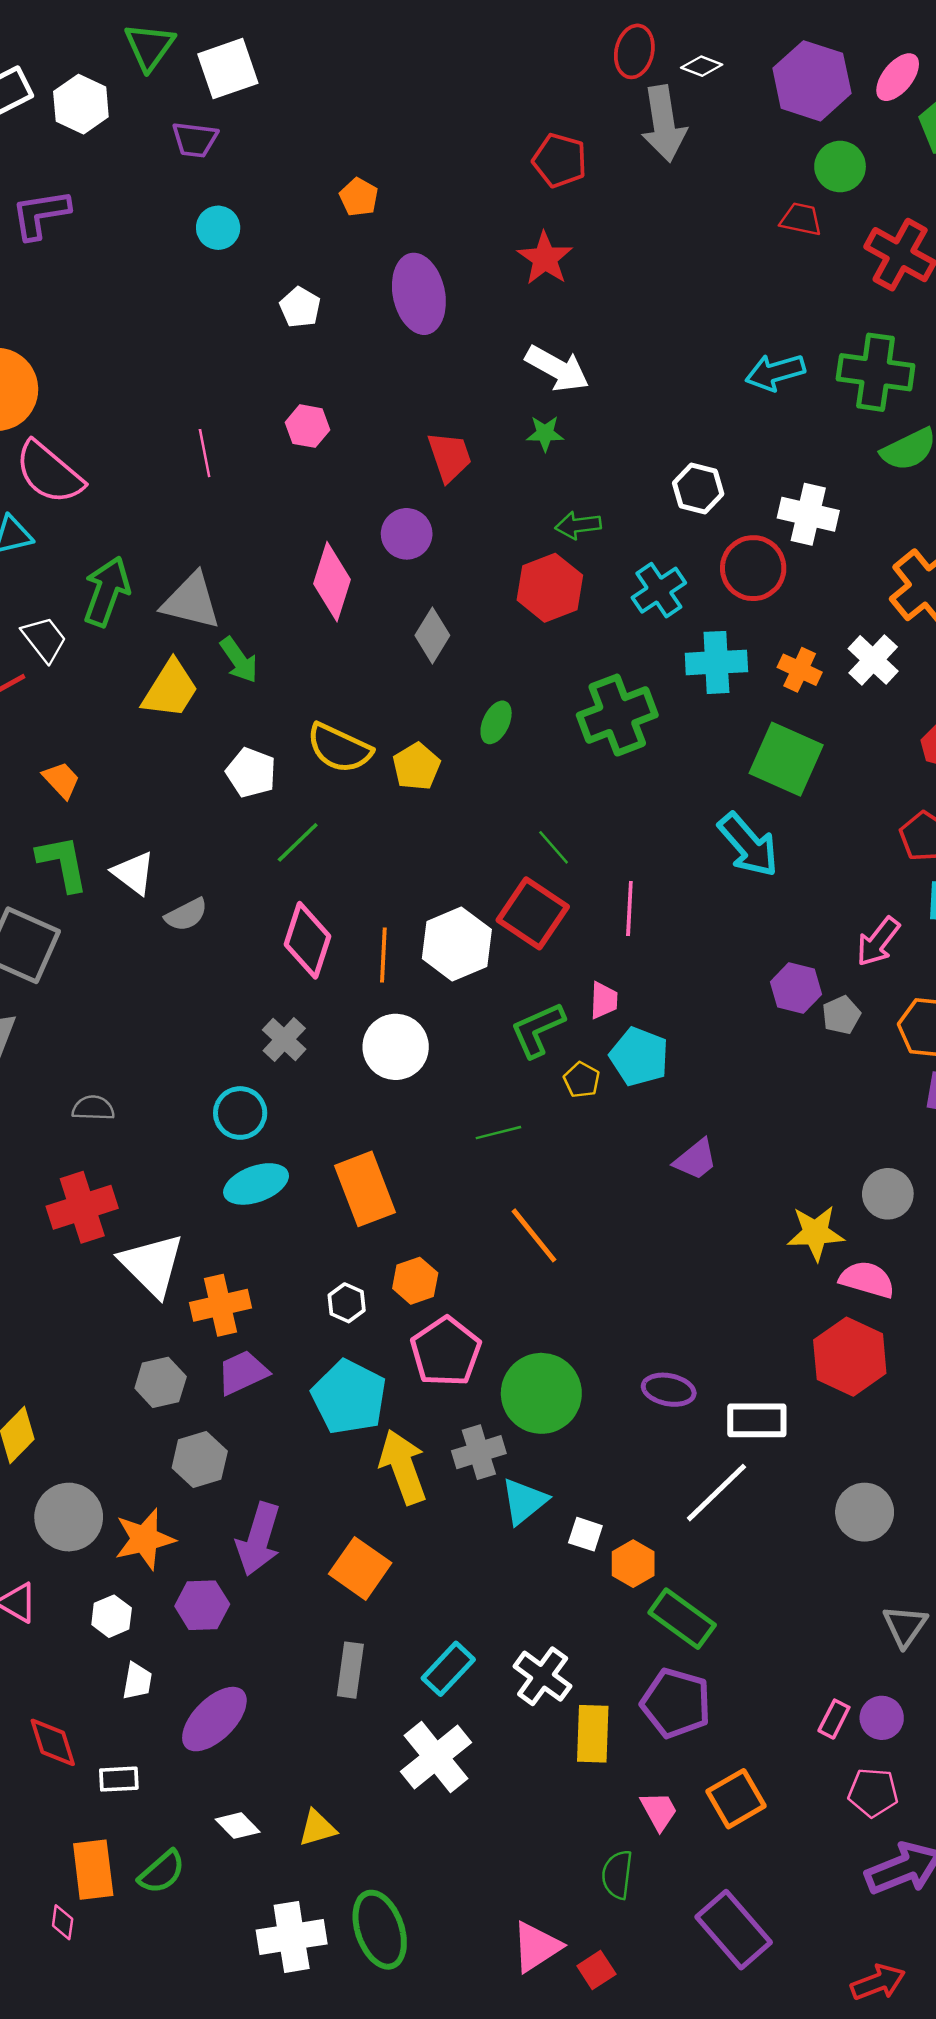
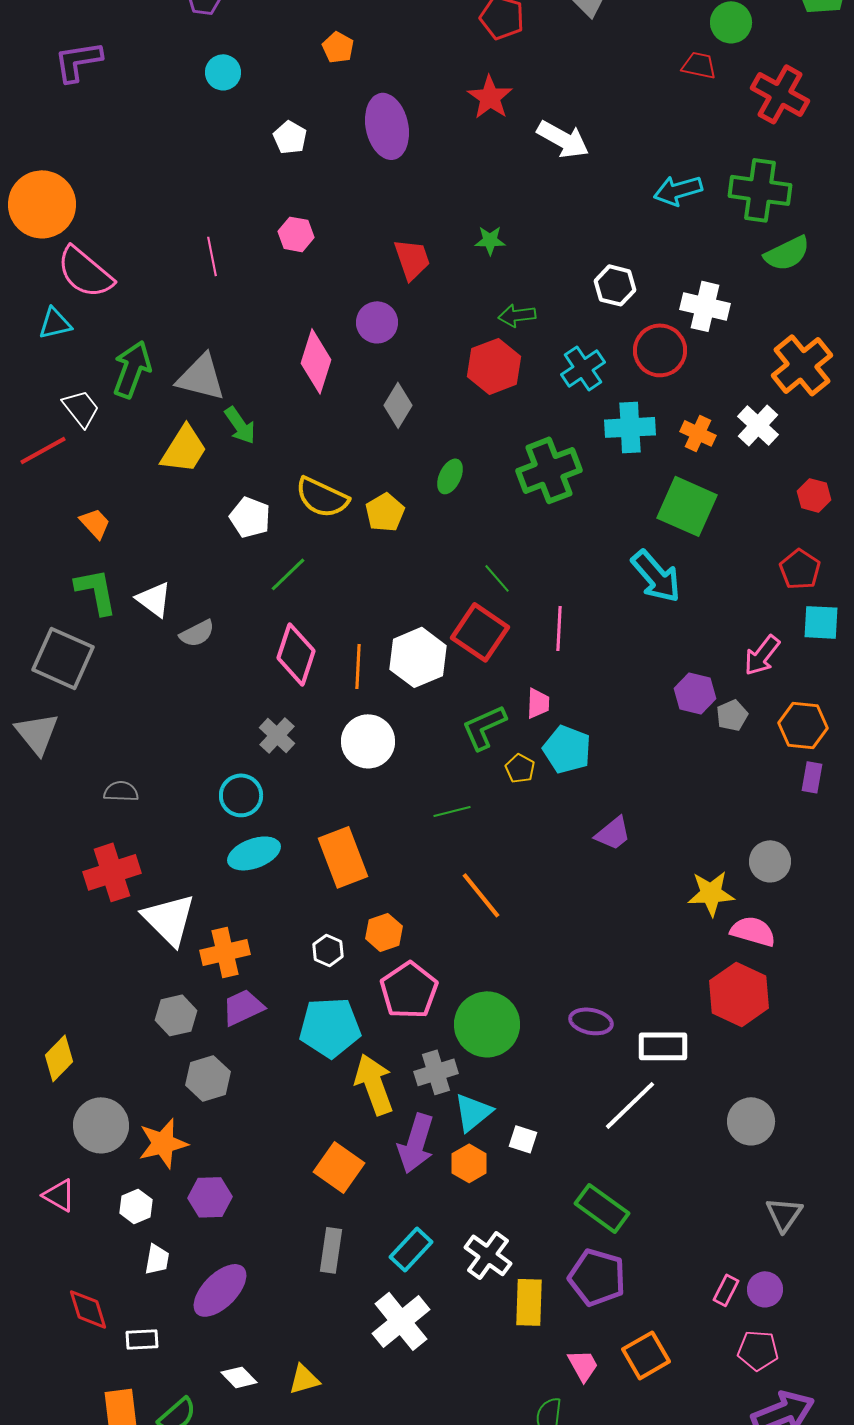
white arrow: (557, 369) -> (563, 139), moved
cyan pentagon: (349, 1397) -> (330, 1027), turned -30
purple arrow: (258, 1539) -> (416, 1143), moved
orange hexagon: (633, 1564) -> (469, 1163), moved

